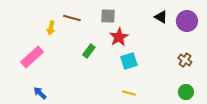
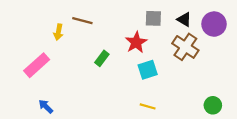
gray square: (108, 16) -> (153, 18), moved
brown cross: (185, 60) -> (185, 47), moved, size x1.6

